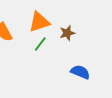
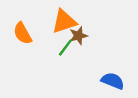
brown star: (67, 33) -> (78, 36), moved

